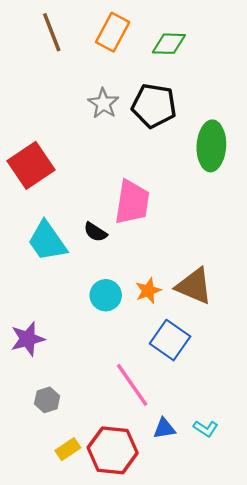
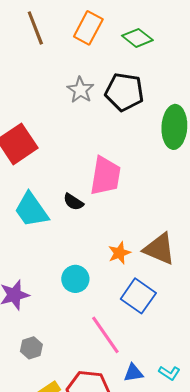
green diamond: (169, 44) -> (137, 38), turned 36
cyan circle: (106, 295) -> (75, 279), moved

